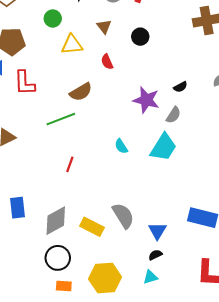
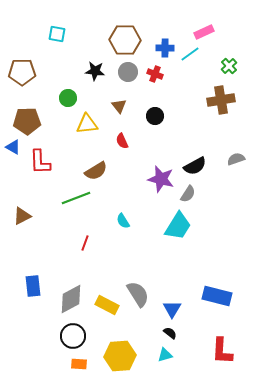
black semicircle: (180, 87) -> (195, 166), size x1.6
cyan semicircle: (121, 146) -> (123, 221), moved
black semicircle: (155, 255) -> (170, 333), turned 64

